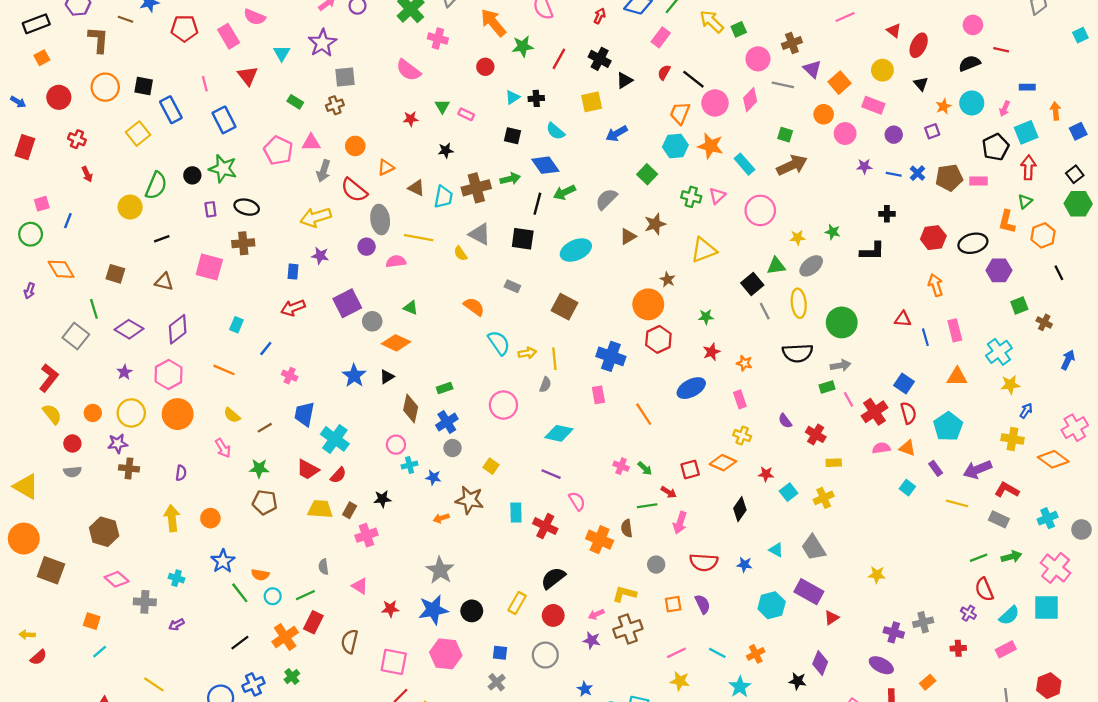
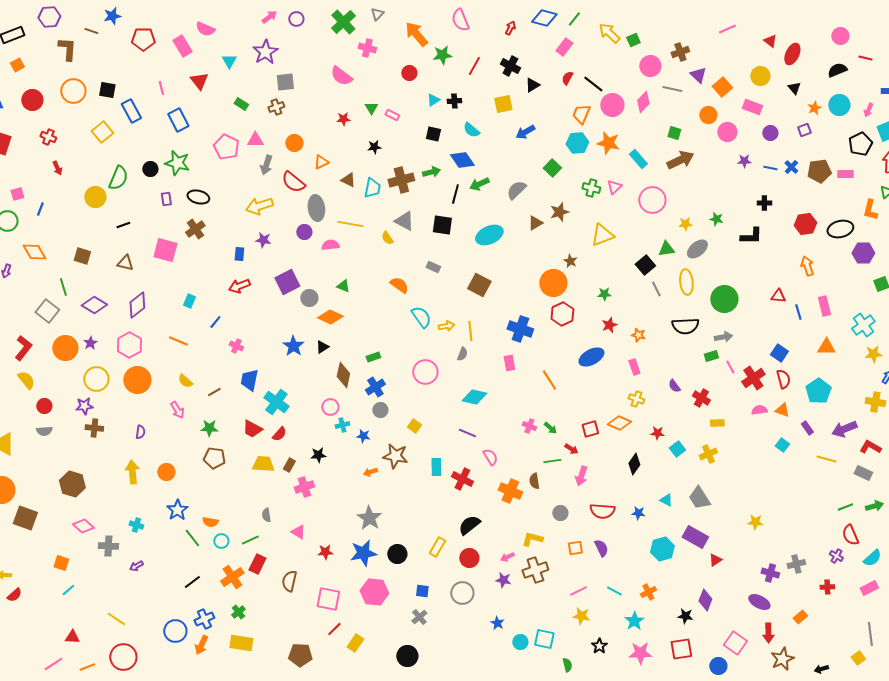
brown cross: (243, 243) -> (195, 229), turned -30
orange circle: (93, 413) -> (65, 348), moved, size x1.6

